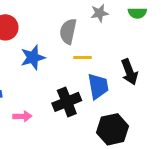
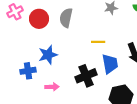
gray semicircle: (68, 31) -> (66, 18), moved
blue star: (33, 57) -> (48, 55), moved

